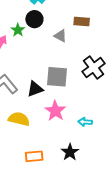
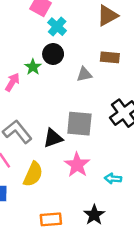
gray triangle: (60, 36) -> (84, 74), turned -40
yellow semicircle: (19, 119) -> (33, 174), turned 100

